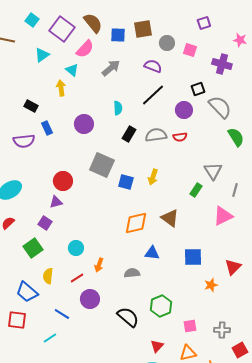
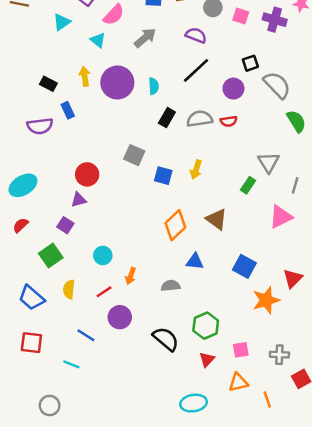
purple cross: (222, 64) -> (275, 20), moved
yellow arrow: (61, 88) -> (85, 76), moved
purple circle: (84, 124) -> (117, 83), moved, size x1.4
gray square: (102, 165) -> (134, 155), size x0.7
orange diamond: (136, 223) -> (175, 225), turned -30
blue square: (193, 257) -> (244, 266), turned 30
orange star: (211, 285) -> (266, 300), size x1.6
blue trapezoid: (27, 292) -> (31, 298), moved
cyan line: (50, 338) -> (71, 364), turned 56
red triangle: (157, 346) -> (207, 359), moved

